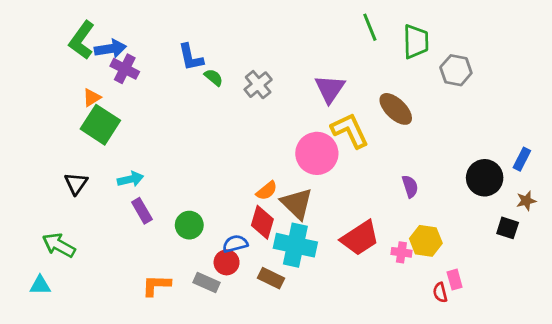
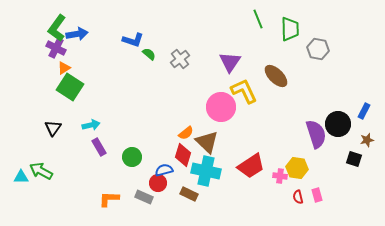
blue L-shape: (191, 57) -> (133, 40), turned -60
purple cross: (125, 69) -> (56, 48), moved
purple semicircle: (410, 186) -> (316, 134), moved, size x1.8
cyan triangle: (40, 285) -> (21, 177), moved
red semicircle: (440, 292) -> (298, 197), moved

